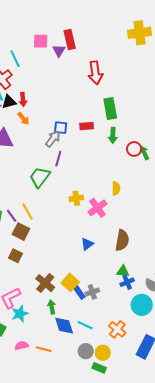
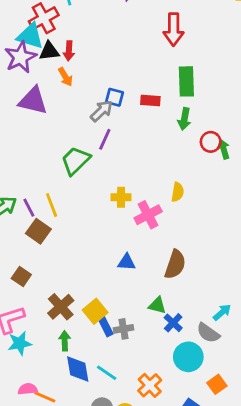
blue triangle: (87, 244) -> (127, 262), turned 32
brown square: (16, 256) -> (21, 277), moved
green triangle: (123, 271) -> (157, 305), moved
blue cross: (127, 282) -> (173, 323), turned -32
pink semicircle: (22, 346) -> (28, 389), moved

